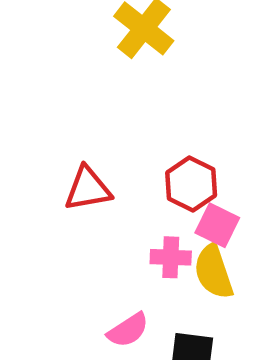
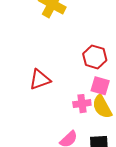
red hexagon: (191, 184) -> (95, 57), moved

